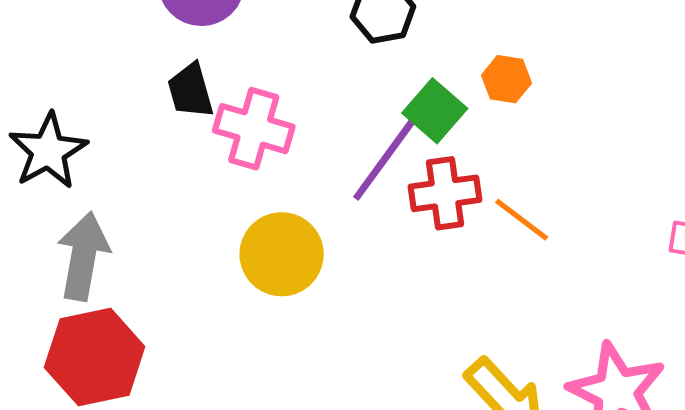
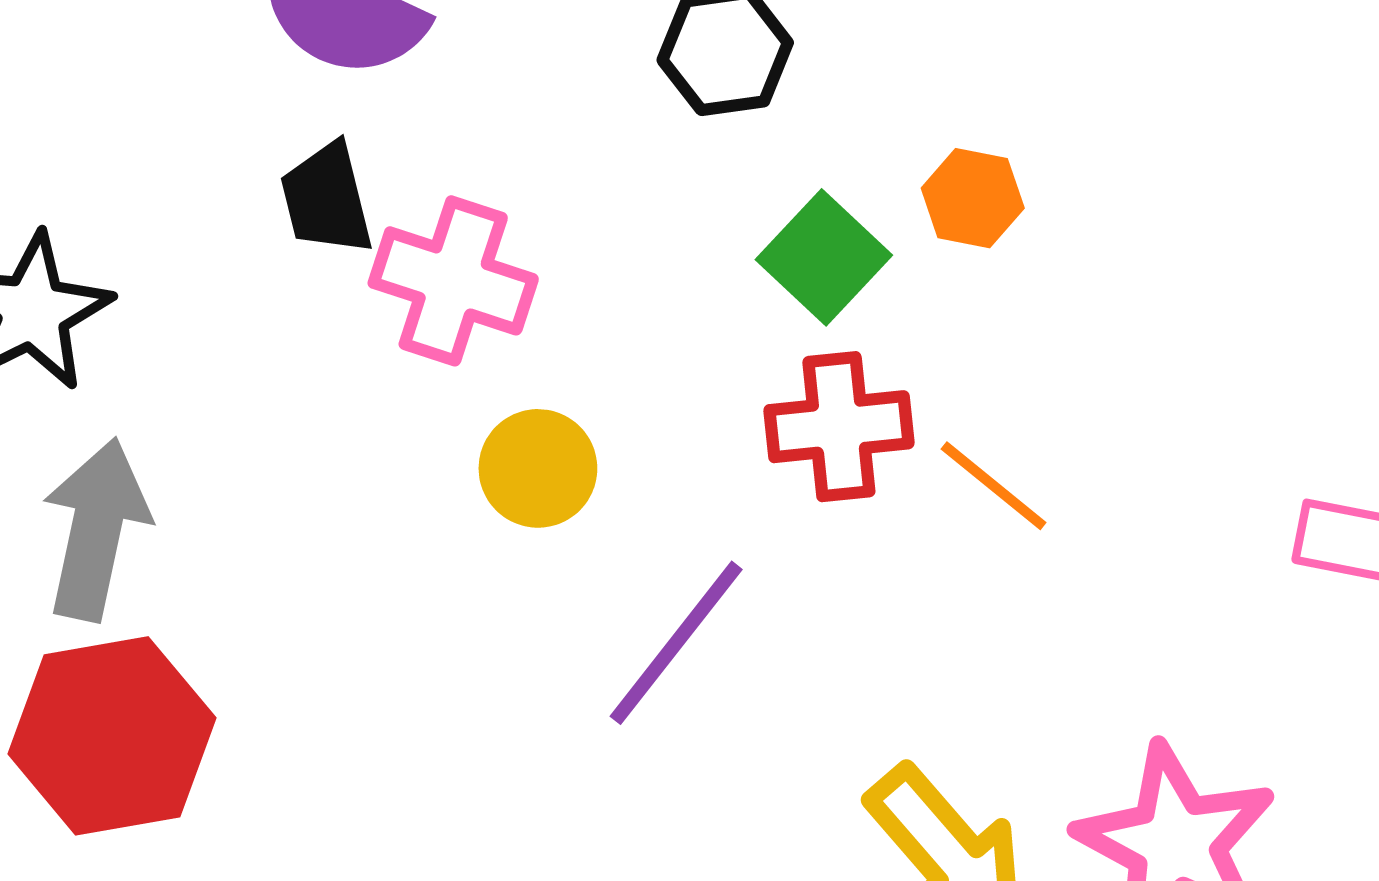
purple line: (384, 160) -> (676, 643), moved
yellow circle: (282, 254) -> (538, 468), moved, size x0.7

